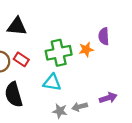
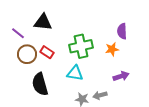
orange star: (86, 49) -> (112, 49), moved
purple arrow: (108, 98) -> (121, 76), moved

